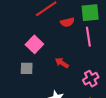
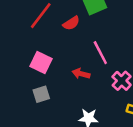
pink line: (88, 37) -> (100, 53), moved

